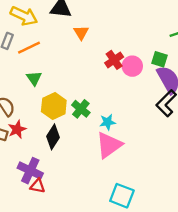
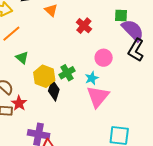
pink circle: (132, 66) -> (104, 58), moved
green cross: (81, 109) -> (67, 73), turned 35
black diamond: (53, 137) -> (54, 90), moved

